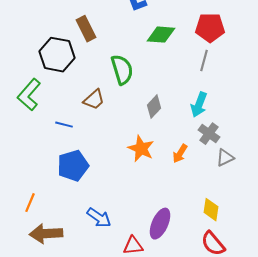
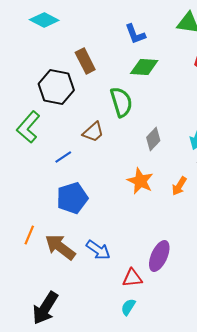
green diamond: (161, 35) -> (144, 67), moved
blue line: (64, 125) -> (63, 157), turned -48
brown arrow: (46, 234) -> (60, 247), moved, turned 40

